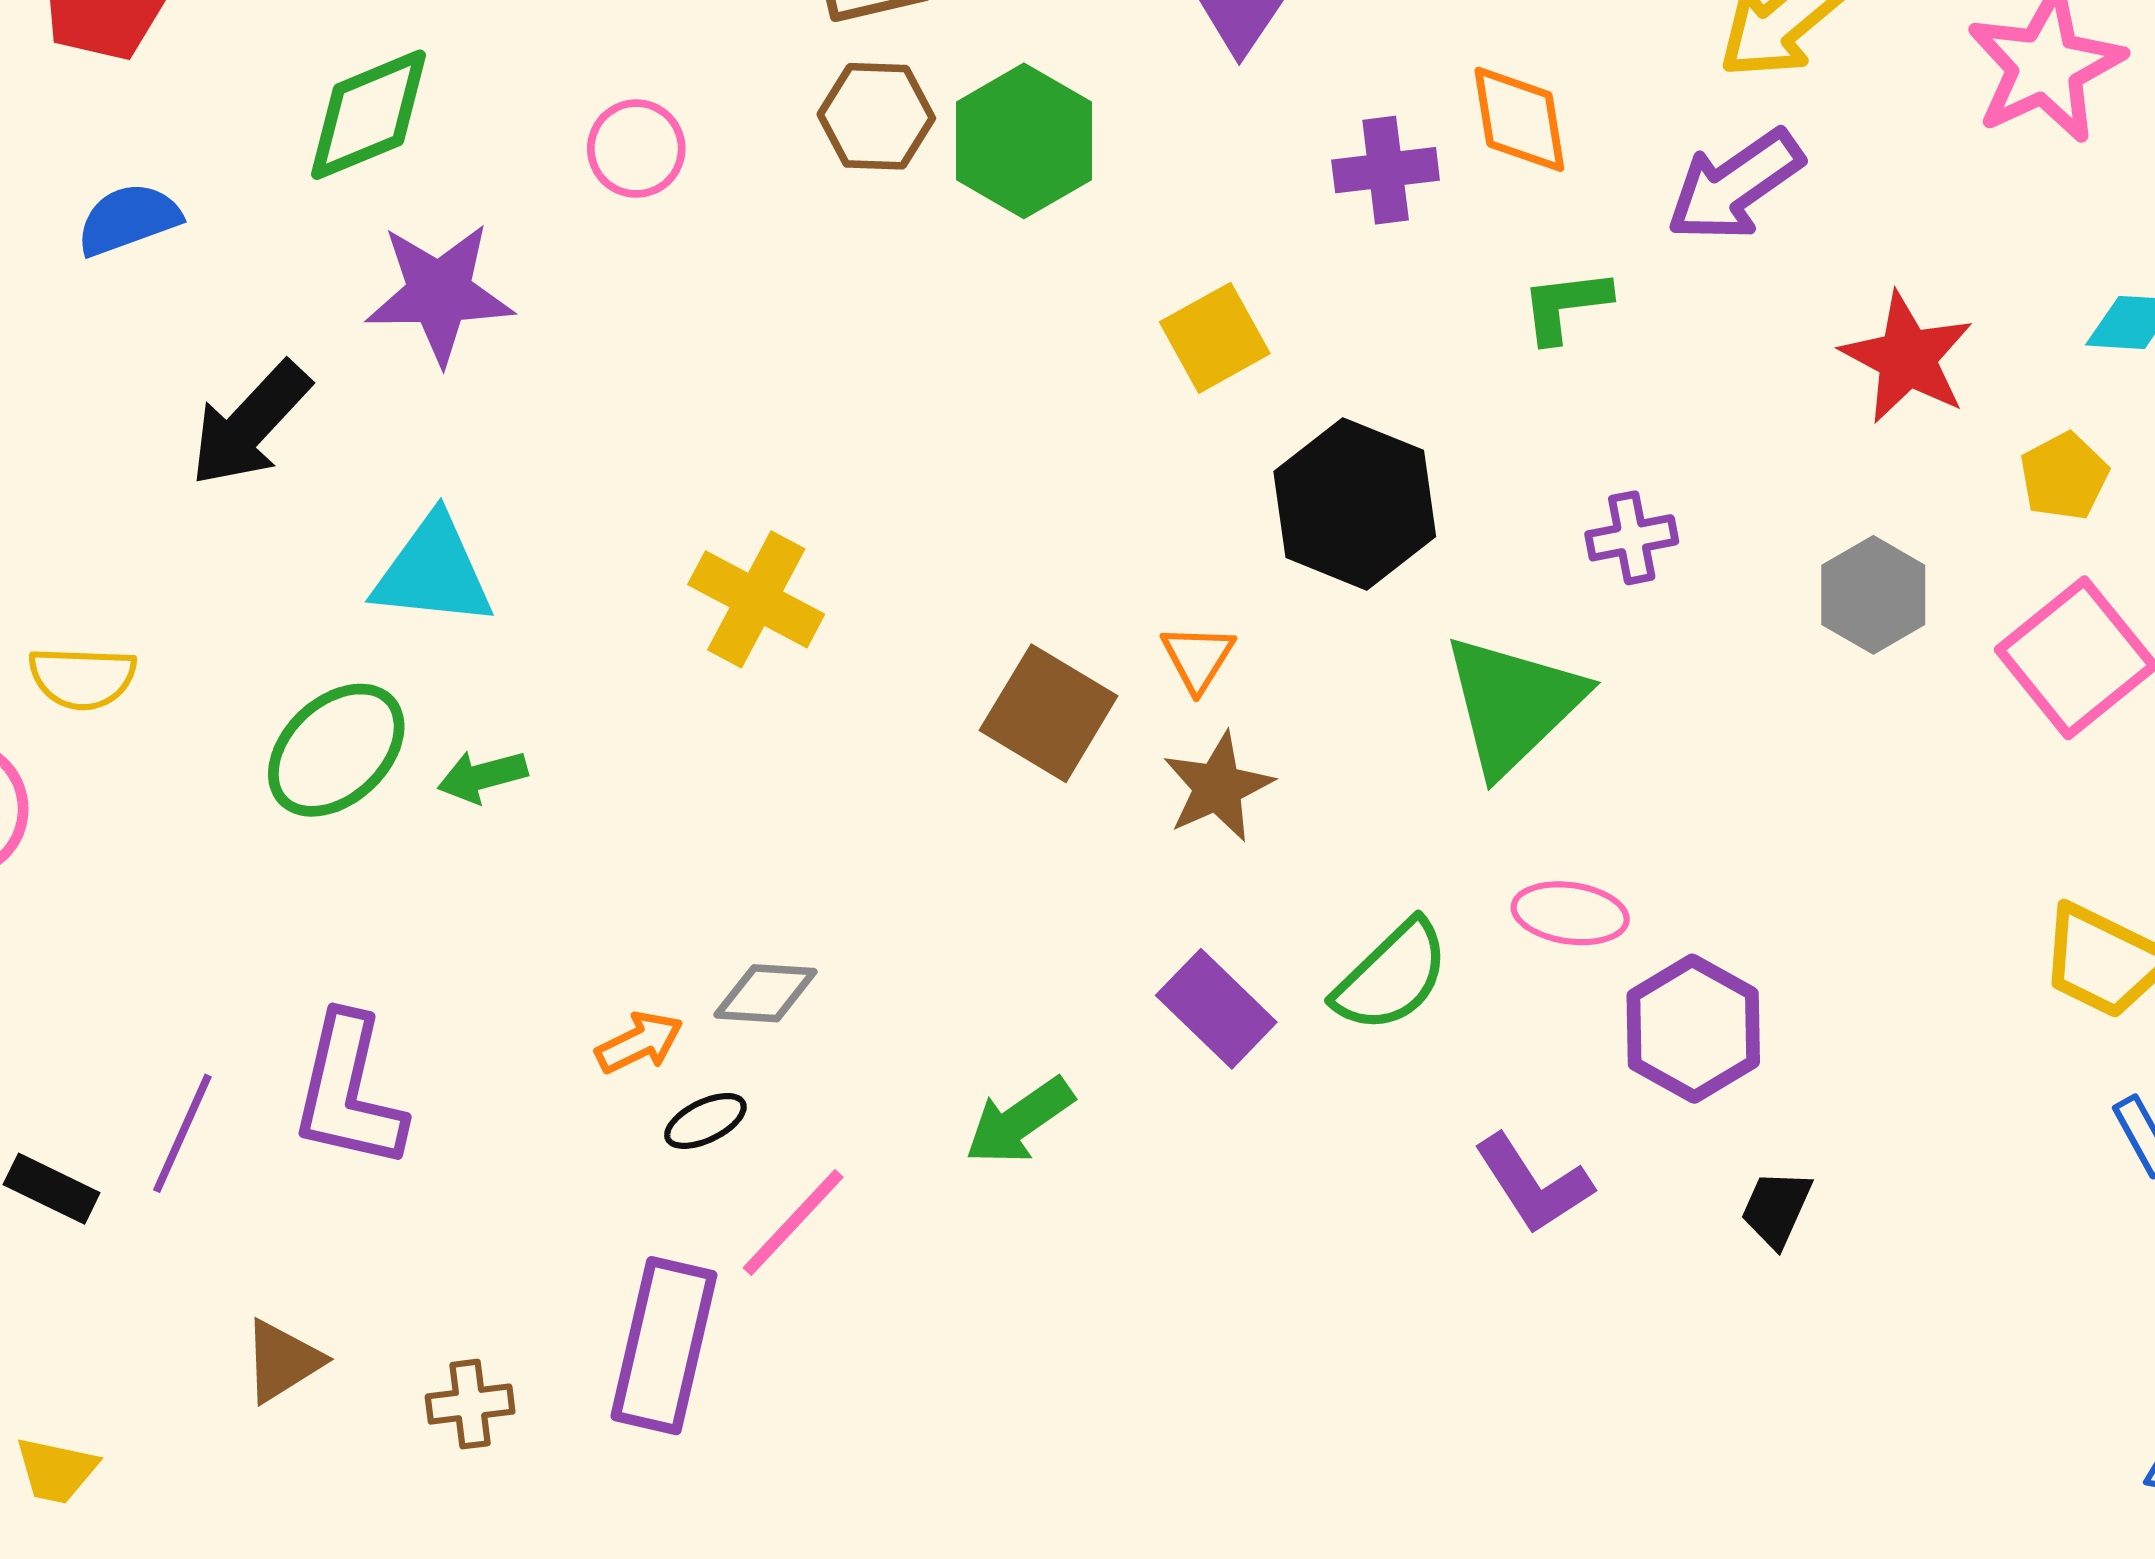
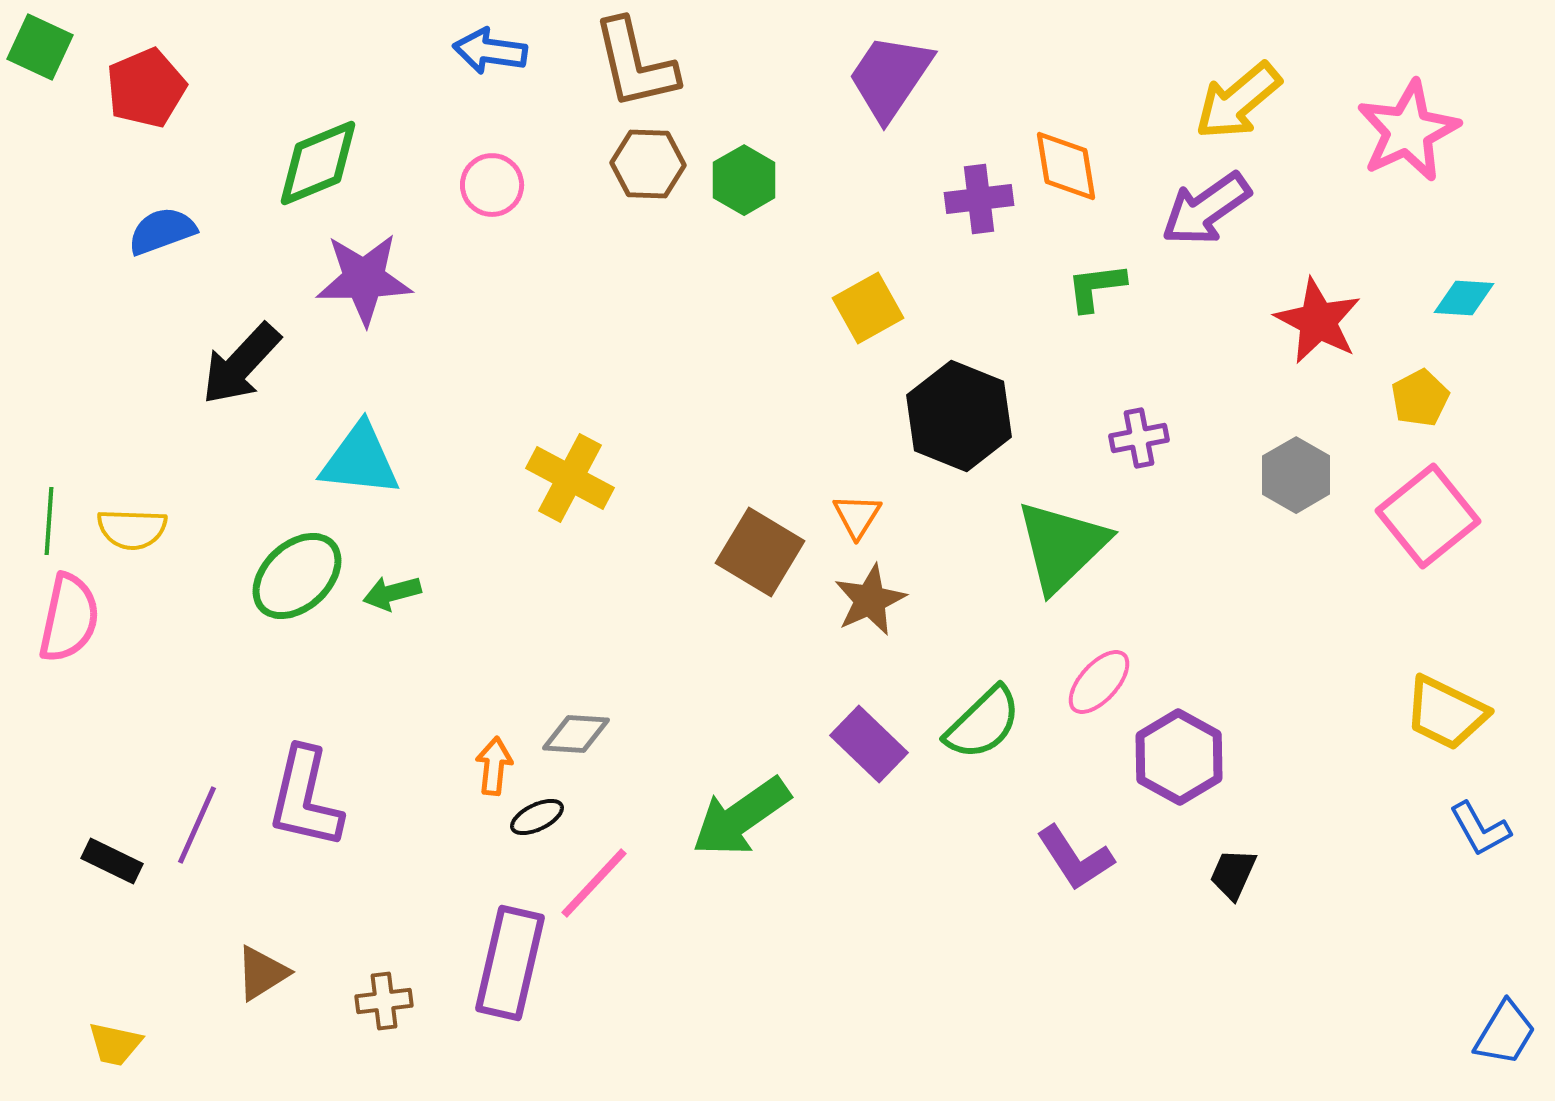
green hexagon: (1024, 141) -> (744, 180), size x0.7
pink ellipse: (1570, 913) -> (1099, 682), turned -56
orange arrow: (639, 1042) -> (494, 766), turned -58
green arrow: (1019, 1121) -> (741, 817), size x1.4

